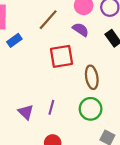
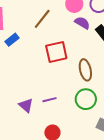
purple semicircle: (81, 30) -> (82, 23), moved
purple line: (51, 107) -> (49, 100), turned 64

